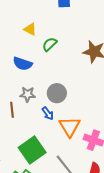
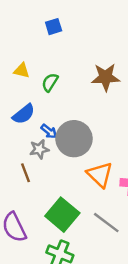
blue semicircle: (23, 64) -> (24, 114), turned -42
gray circle: (57, 93) -> (74, 139), size x1.5
blue arrow: (48, 113) -> (49, 131), moved

